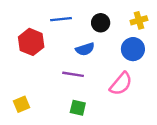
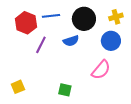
black circle: (101, 23) -> (84, 19), size x1.5
red hexagon: (31, 42) -> (26, 23), moved
purple line: (73, 74) -> (41, 45), moved, turned -72

